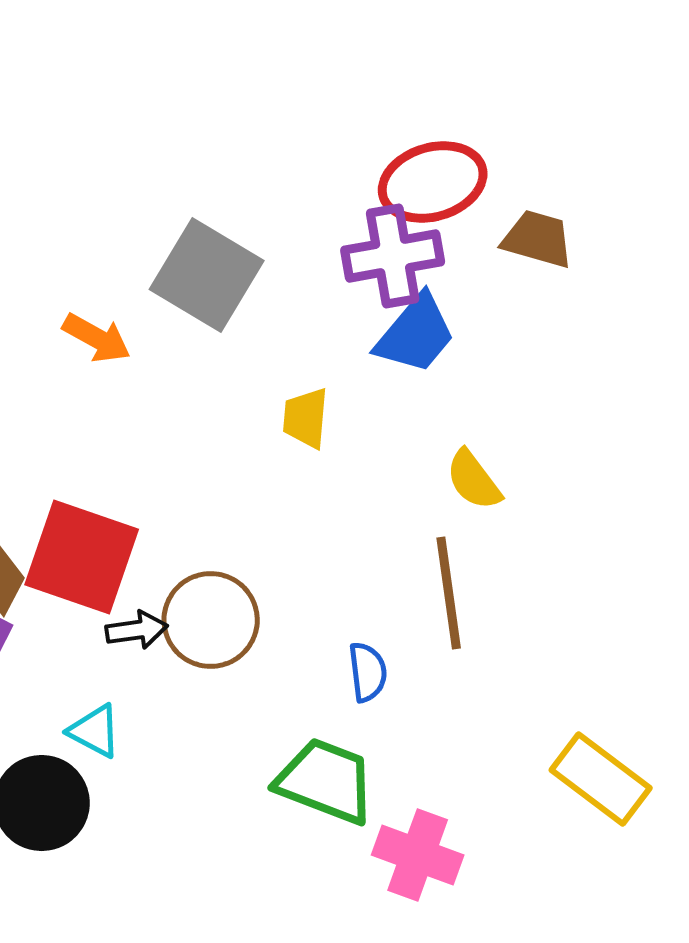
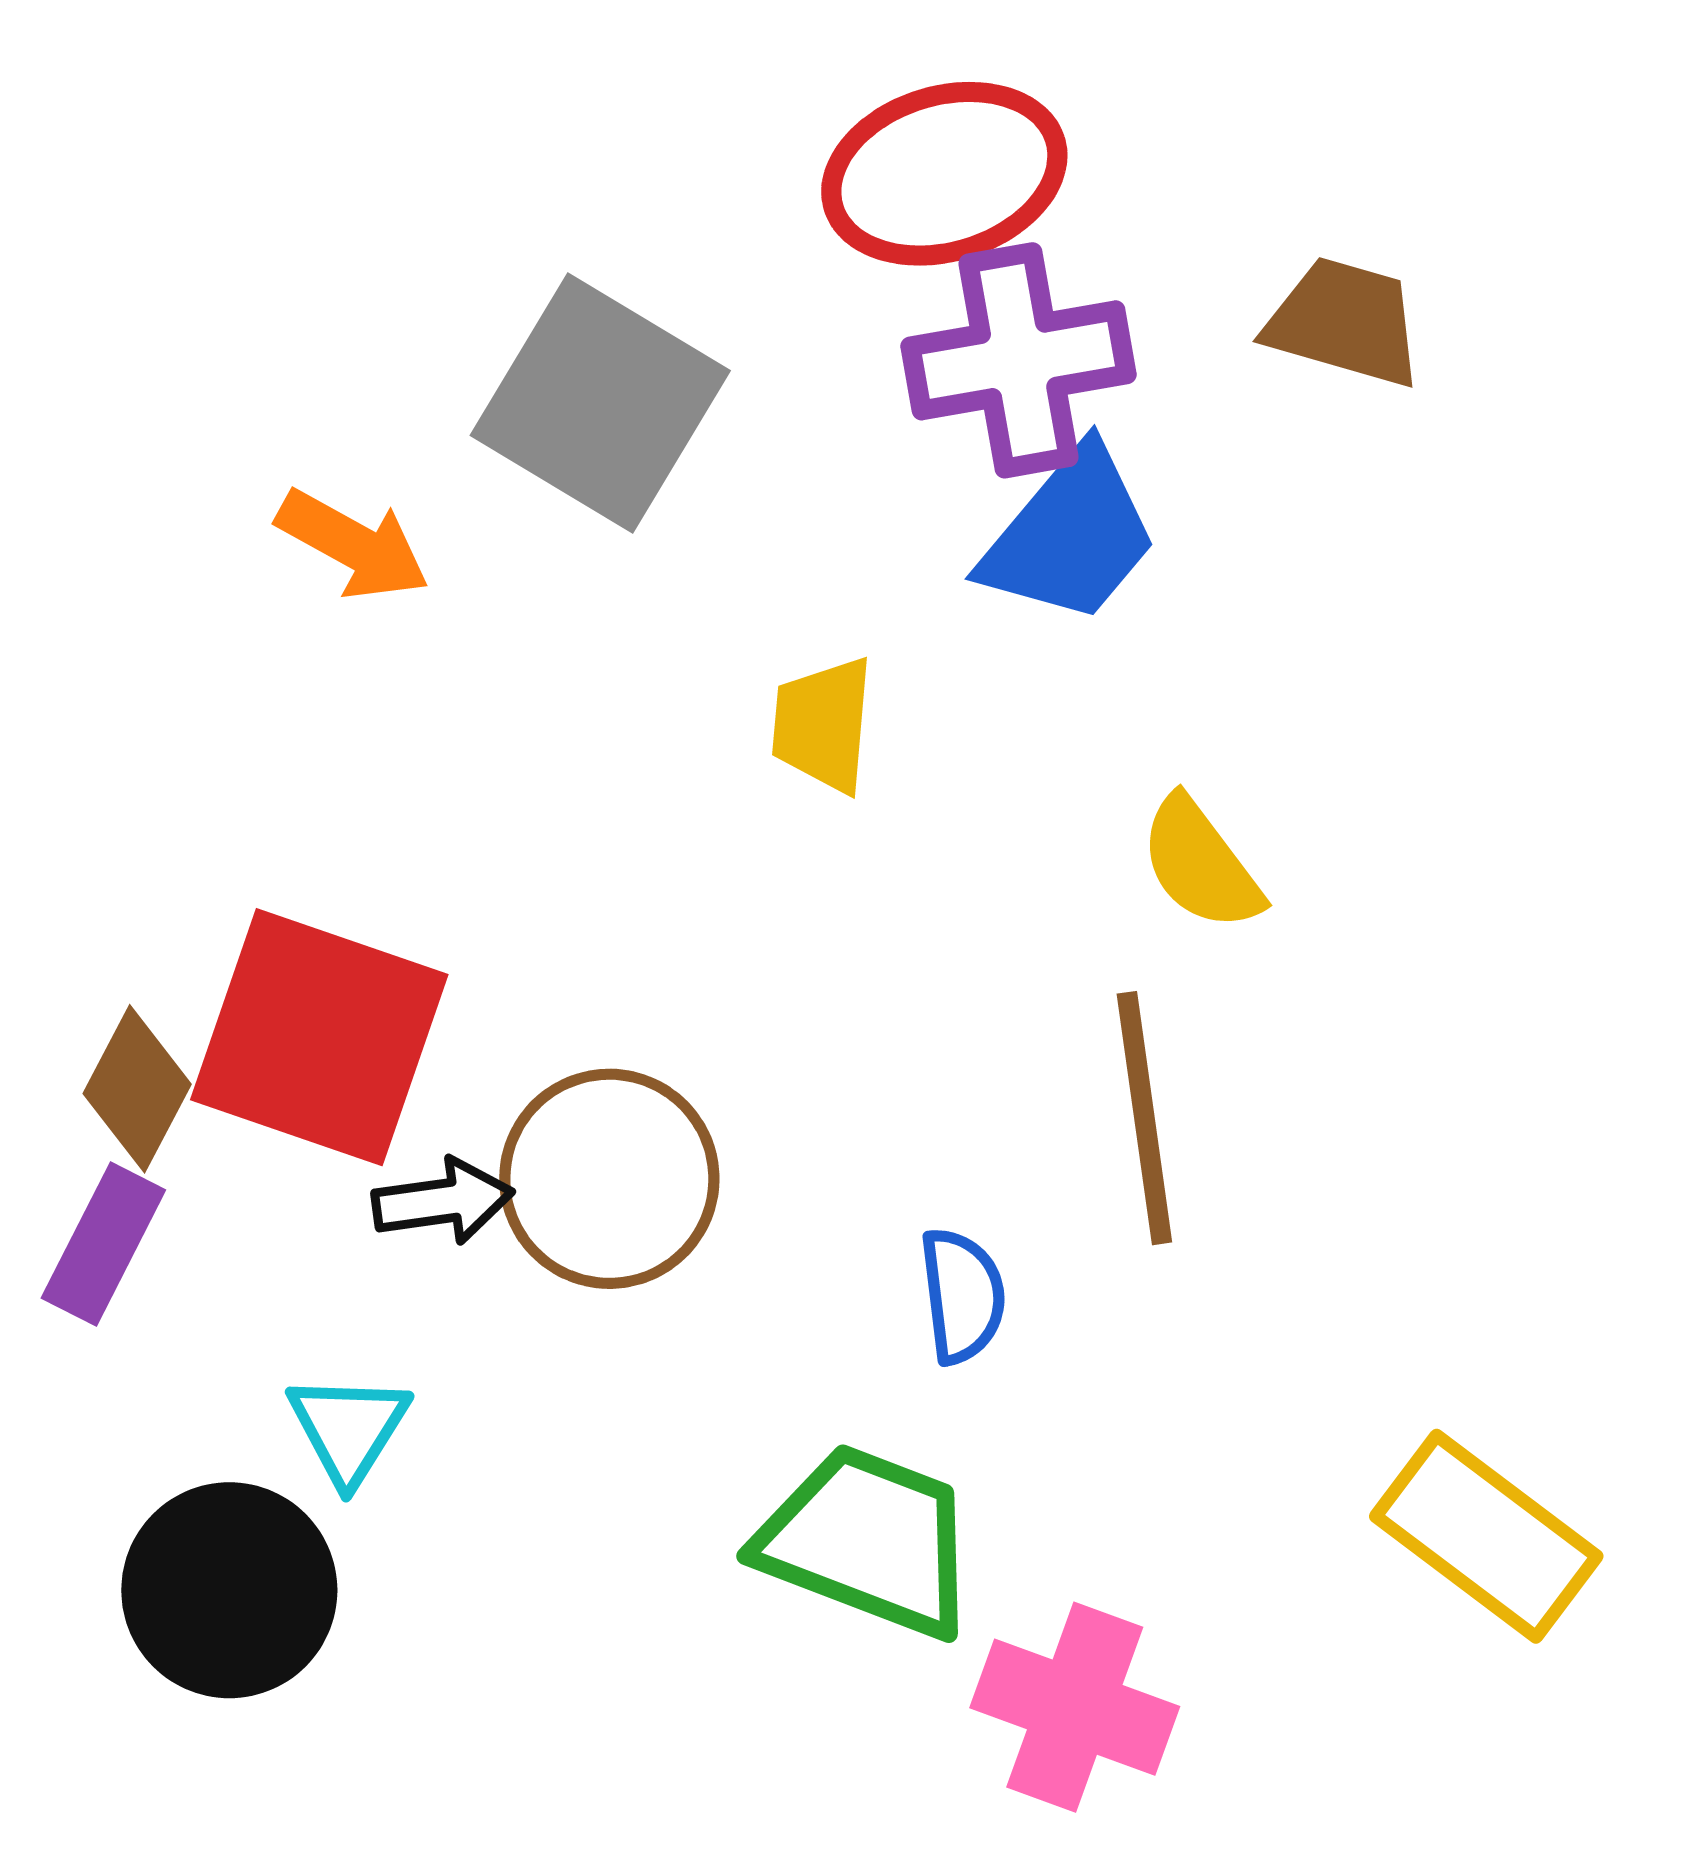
red ellipse: (433, 182) -> (944, 174), moved
cyan triangle: (95, 731) -> (349, 1428), turned 34

